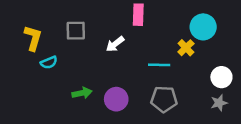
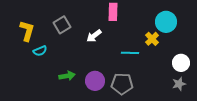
gray square: (76, 31) -> (62, 25), turned -30
gray pentagon: (164, 99) -> (122, 84), moved

